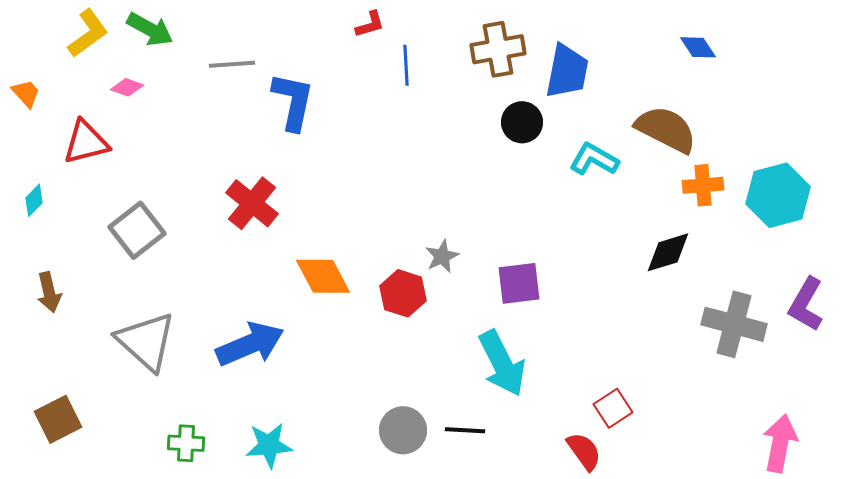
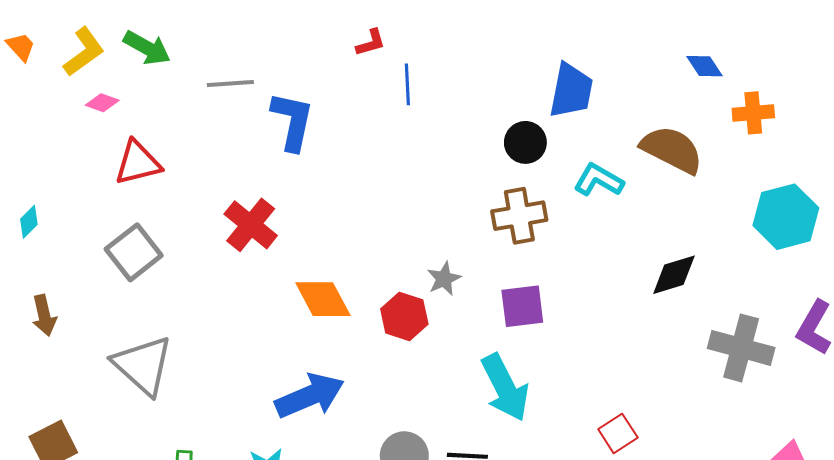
brown cross: (498, 49) -> (519, 216), moved
pink diamond: (127, 87) -> (102, 103), moved
orange trapezoid: (26, 93) -> (21, 47), moved
red triangle: (86, 142) -> (138, 163), moved
orange cross: (703, 185) -> (753, 113), moved
blue arrow: (250, 344) -> (310, 396), moved

